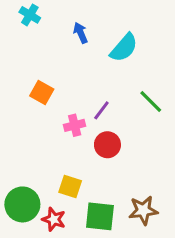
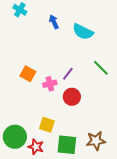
cyan semicircle: (124, 48) -> (83, 32), turned 75
orange square: (42, 93) -> (28, 74), moved

